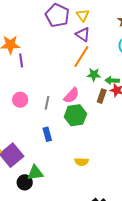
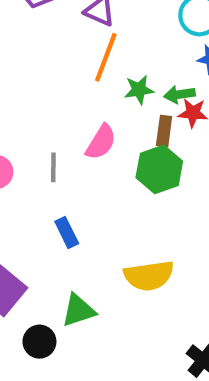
green hexagon: (75, 115) -> (159, 169), moved
yellow semicircle: (81, 162) -> (149, 276), size x1.6
green triangle: (35, 173) -> (78, 310), moved

